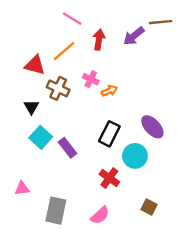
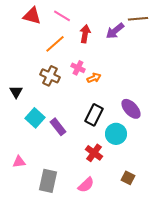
red triangle: (35, 65) -> (32, 16), moved
black triangle: (31, 107) -> (16, 92), moved

